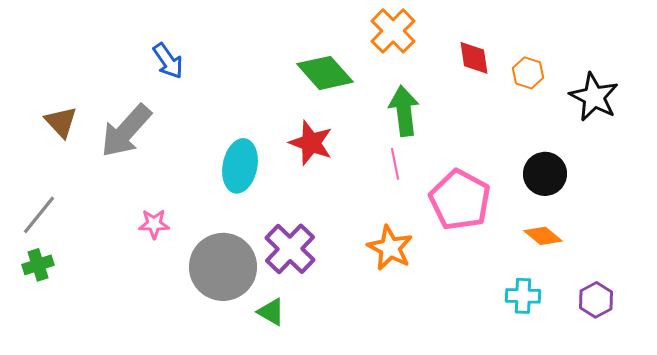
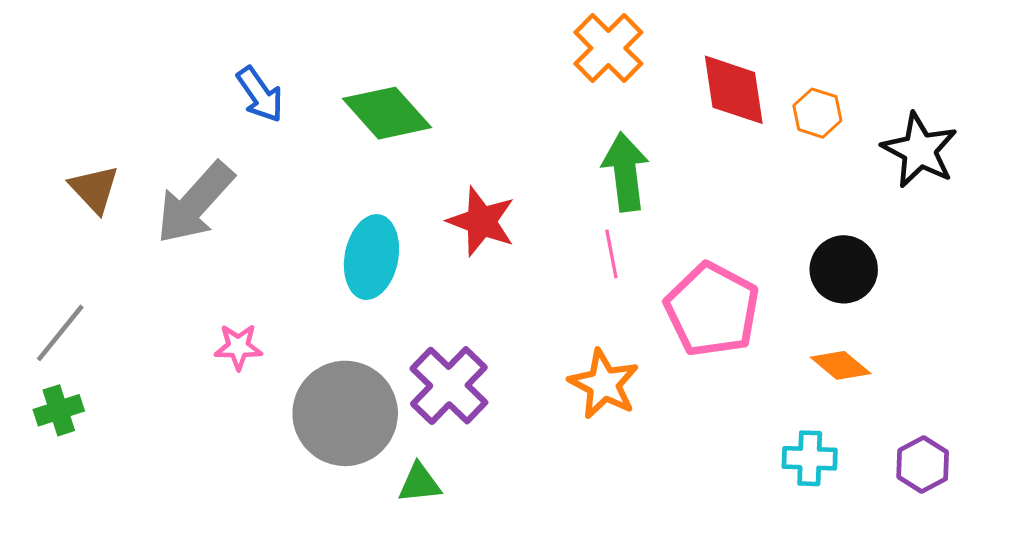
red diamond: (474, 58) -> (734, 90), size x1.4
green diamond: (325, 73) -> (387, 113), moved
green triangle: (271, 312) -> (419, 483), turned -36

